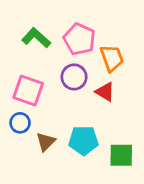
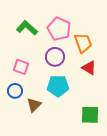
pink square: (28, 90) -> (21, 67), size x0.7
red triangle: (105, 92) -> (89, 68), moved
cyan pentagon: (83, 140) -> (58, 86), moved

